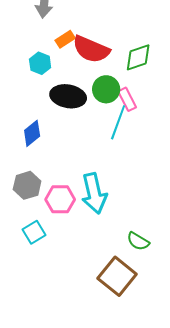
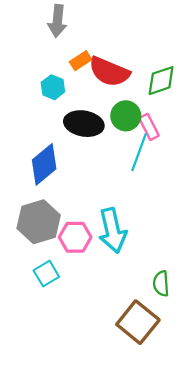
blue diamond: (32, 133) -> (44, 164), size x1.4
gray hexagon: (27, 185) -> (39, 222), size x1.4
green semicircle: (138, 241) -> (161, 284), turned 55

